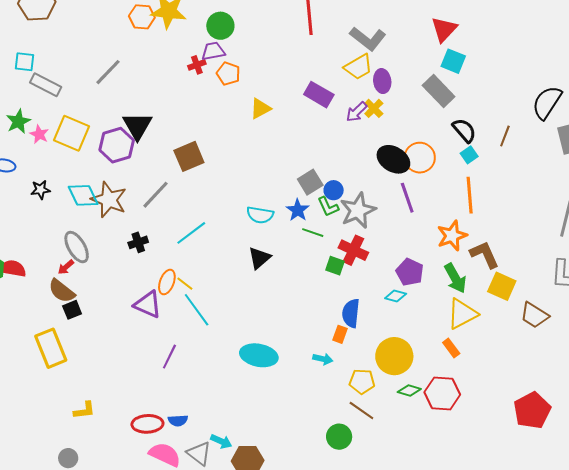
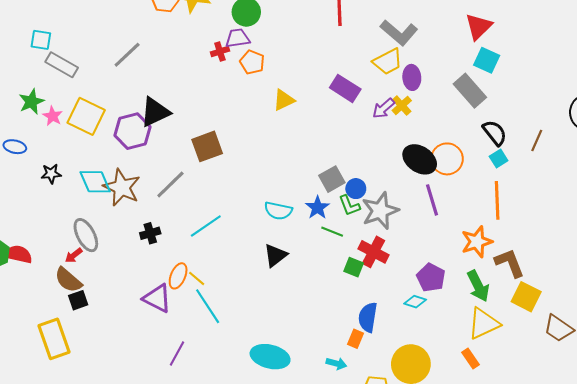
black triangle: (137, 126) -> (155, 112), turned 32

